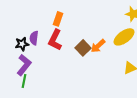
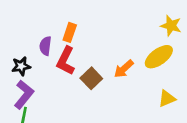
purple semicircle: (34, 38) -> (45, 46), moved
brown square: (83, 48) -> (91, 78), moved

